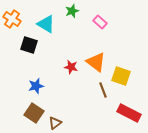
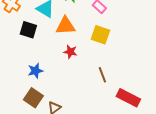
orange triangle: (96, 62) -> (65, 26), moved, turned -40
yellow square: (121, 76) -> (100, 35), moved

